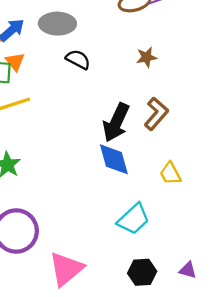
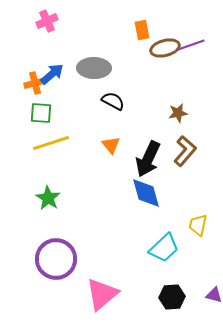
brown star: (146, 57) -> (178, 113), moved
orange triangle: (15, 62) -> (111, 145), moved
yellow trapezoid: (170, 173) -> (198, 225), moved, turned 40

